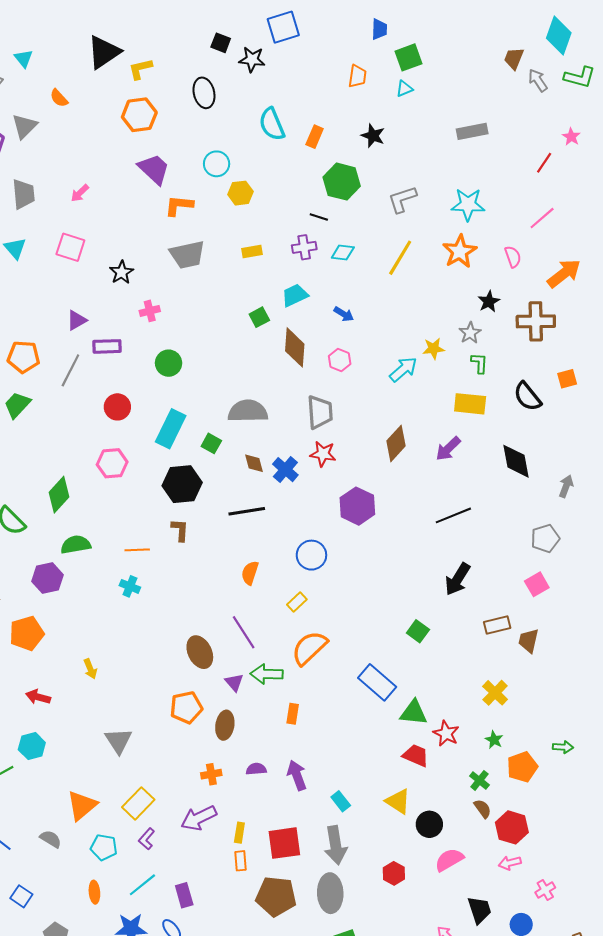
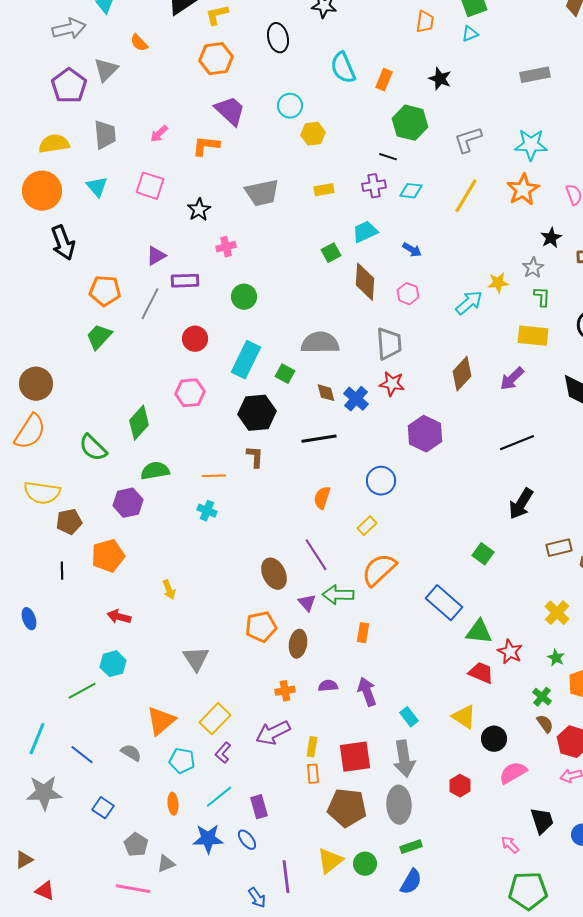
orange L-shape: (179, 206) -> (206, 146), moved

